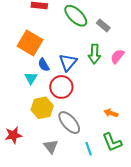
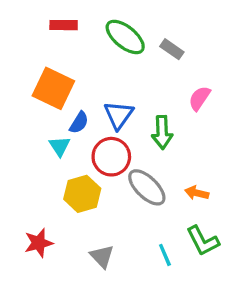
green arrow: (94, 54) -> (162, 132), moved
blue semicircle: (44, 65) -> (79, 123), turned -112
gray ellipse: (69, 123) -> (147, 187), moved

